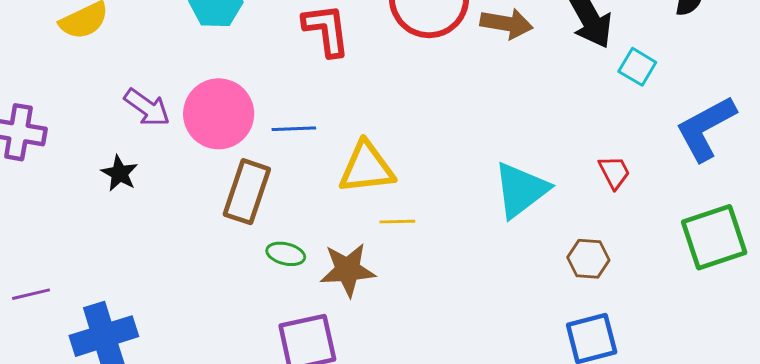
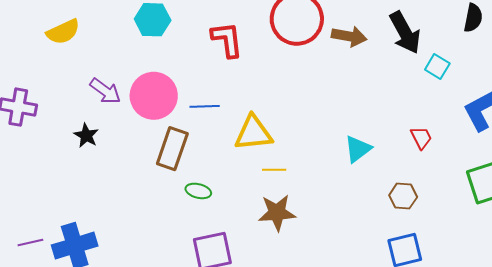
cyan triangle: (521, 190) -> (358, 149), size x0.7
brown star: (348, 270) -> (277, 213), moved
purple line: (31, 294) -> (30, 242), moved

